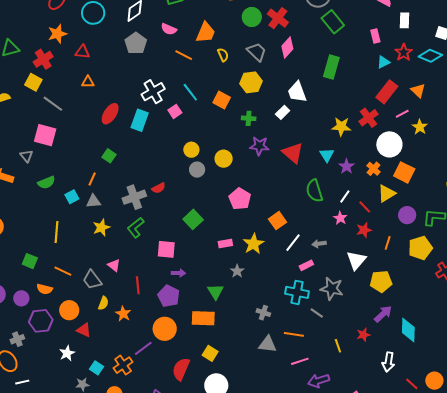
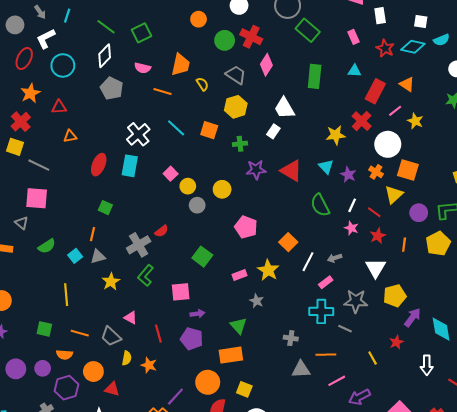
cyan triangle: (383, 62) -> (354, 71), moved, turned 40
pink square: (175, 111) -> (171, 174), moved
yellow pentagon: (381, 281) -> (395, 296), moved
orange circle: (165, 329) -> (208, 382), moved

